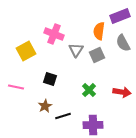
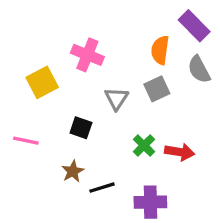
purple rectangle: (120, 16) -> (194, 26), turned 66
gray triangle: (76, 50) -> (116, 99), moved
red arrow: (122, 92) -> (180, 152), moved

